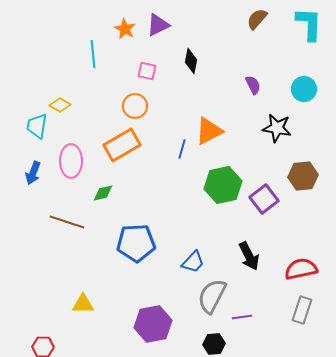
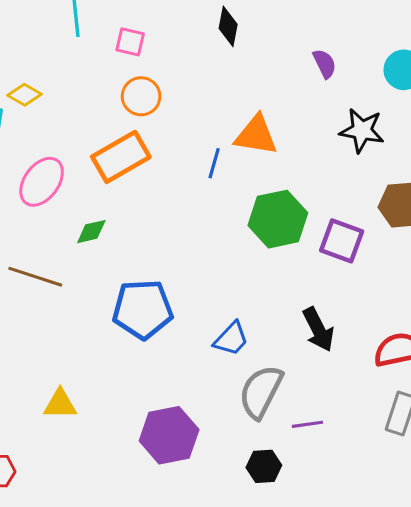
pink square: (147, 71) -> (130, 42), moved
orange triangle: (209, 131) -> (256, 135), turned 36
pink ellipse: (71, 161) -> (42, 182), turned 36
purple square: (264, 199) -> (342, 241), turned -32

